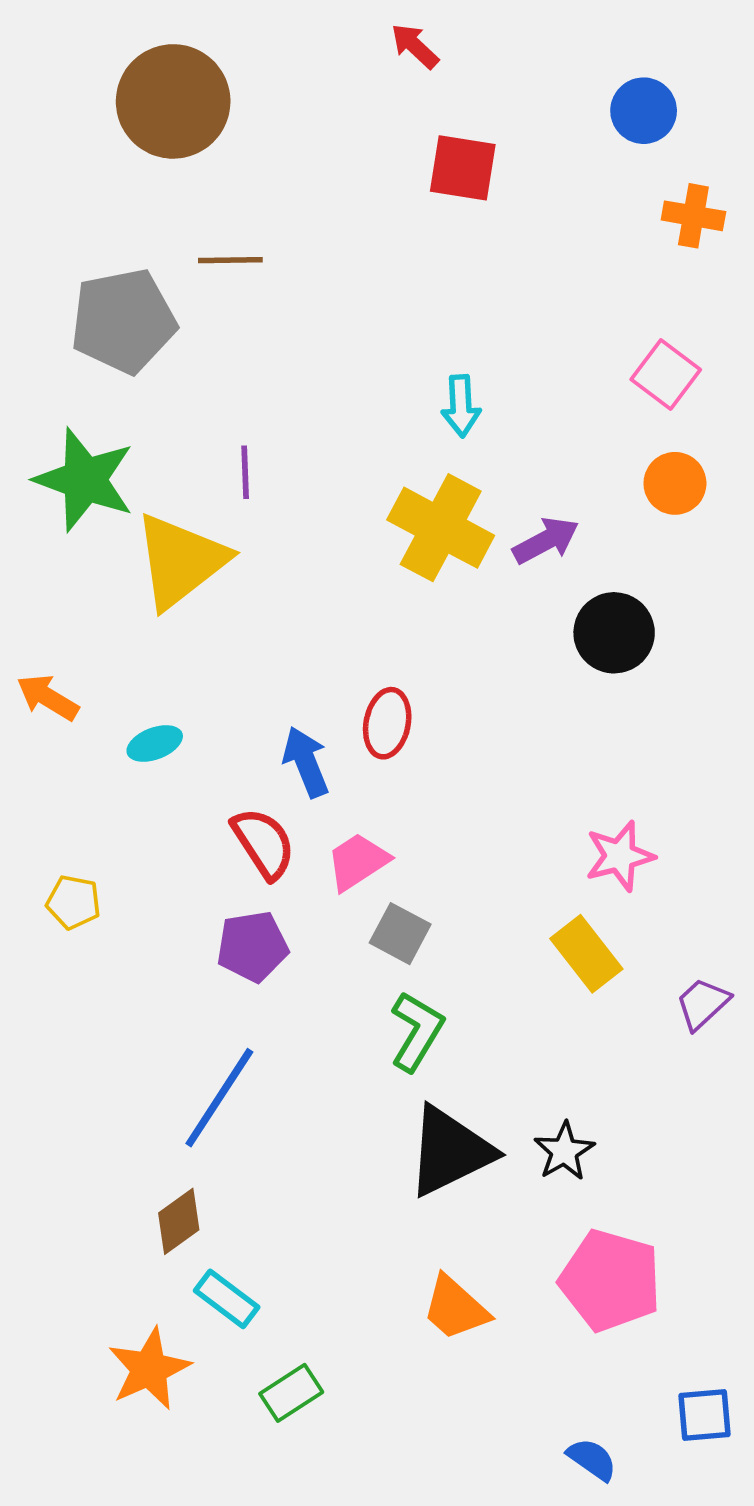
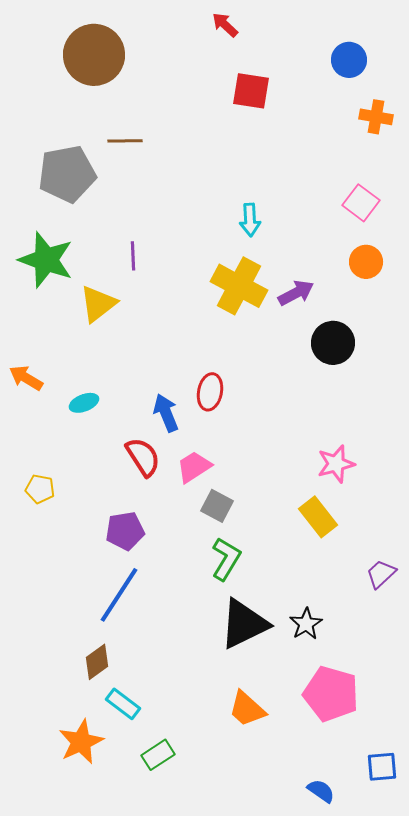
yellow triangle: (181, 561) -> (98, 304), size x0.7
purple pentagon: (252, 946) -> (125, 531), moved
purple trapezoid: (703, 1004) -> (381, 574), moved

